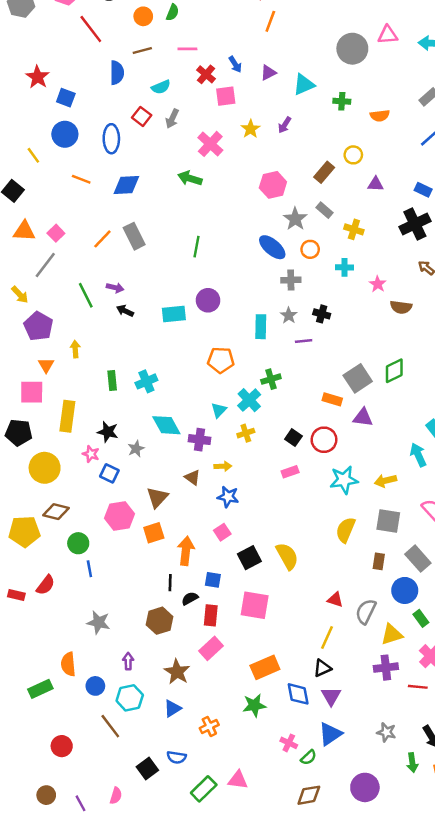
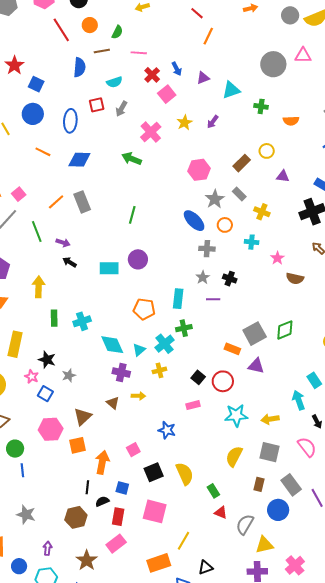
green semicircle: (173, 12) -> (117, 32), moved
orange circle: (143, 16) -> (90, 25), moved
pink square: (226, 96) -> (167, 94), turned -36
red square: (142, 116) -> (97, 105), turned 35
green line: (86, 295) -> (37, 232), moved
cyan rectangle: (261, 327) -> (178, 299), moved
yellow arrow: (75, 349) -> (39, 287), moved, size x1.5
cyan diamond: (166, 425) -> (112, 345), moved
blue star: (228, 497) -> (167, 430), moved
green rectangle: (421, 618) -> (213, 491), moved
yellow line: (327, 638) -> (183, 541), moved

